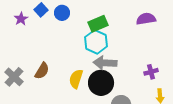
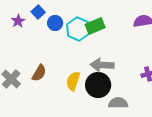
blue circle: (62, 13) -> (55, 23), moved
cyan hexagon: (96, 42) -> (78, 29), moved

